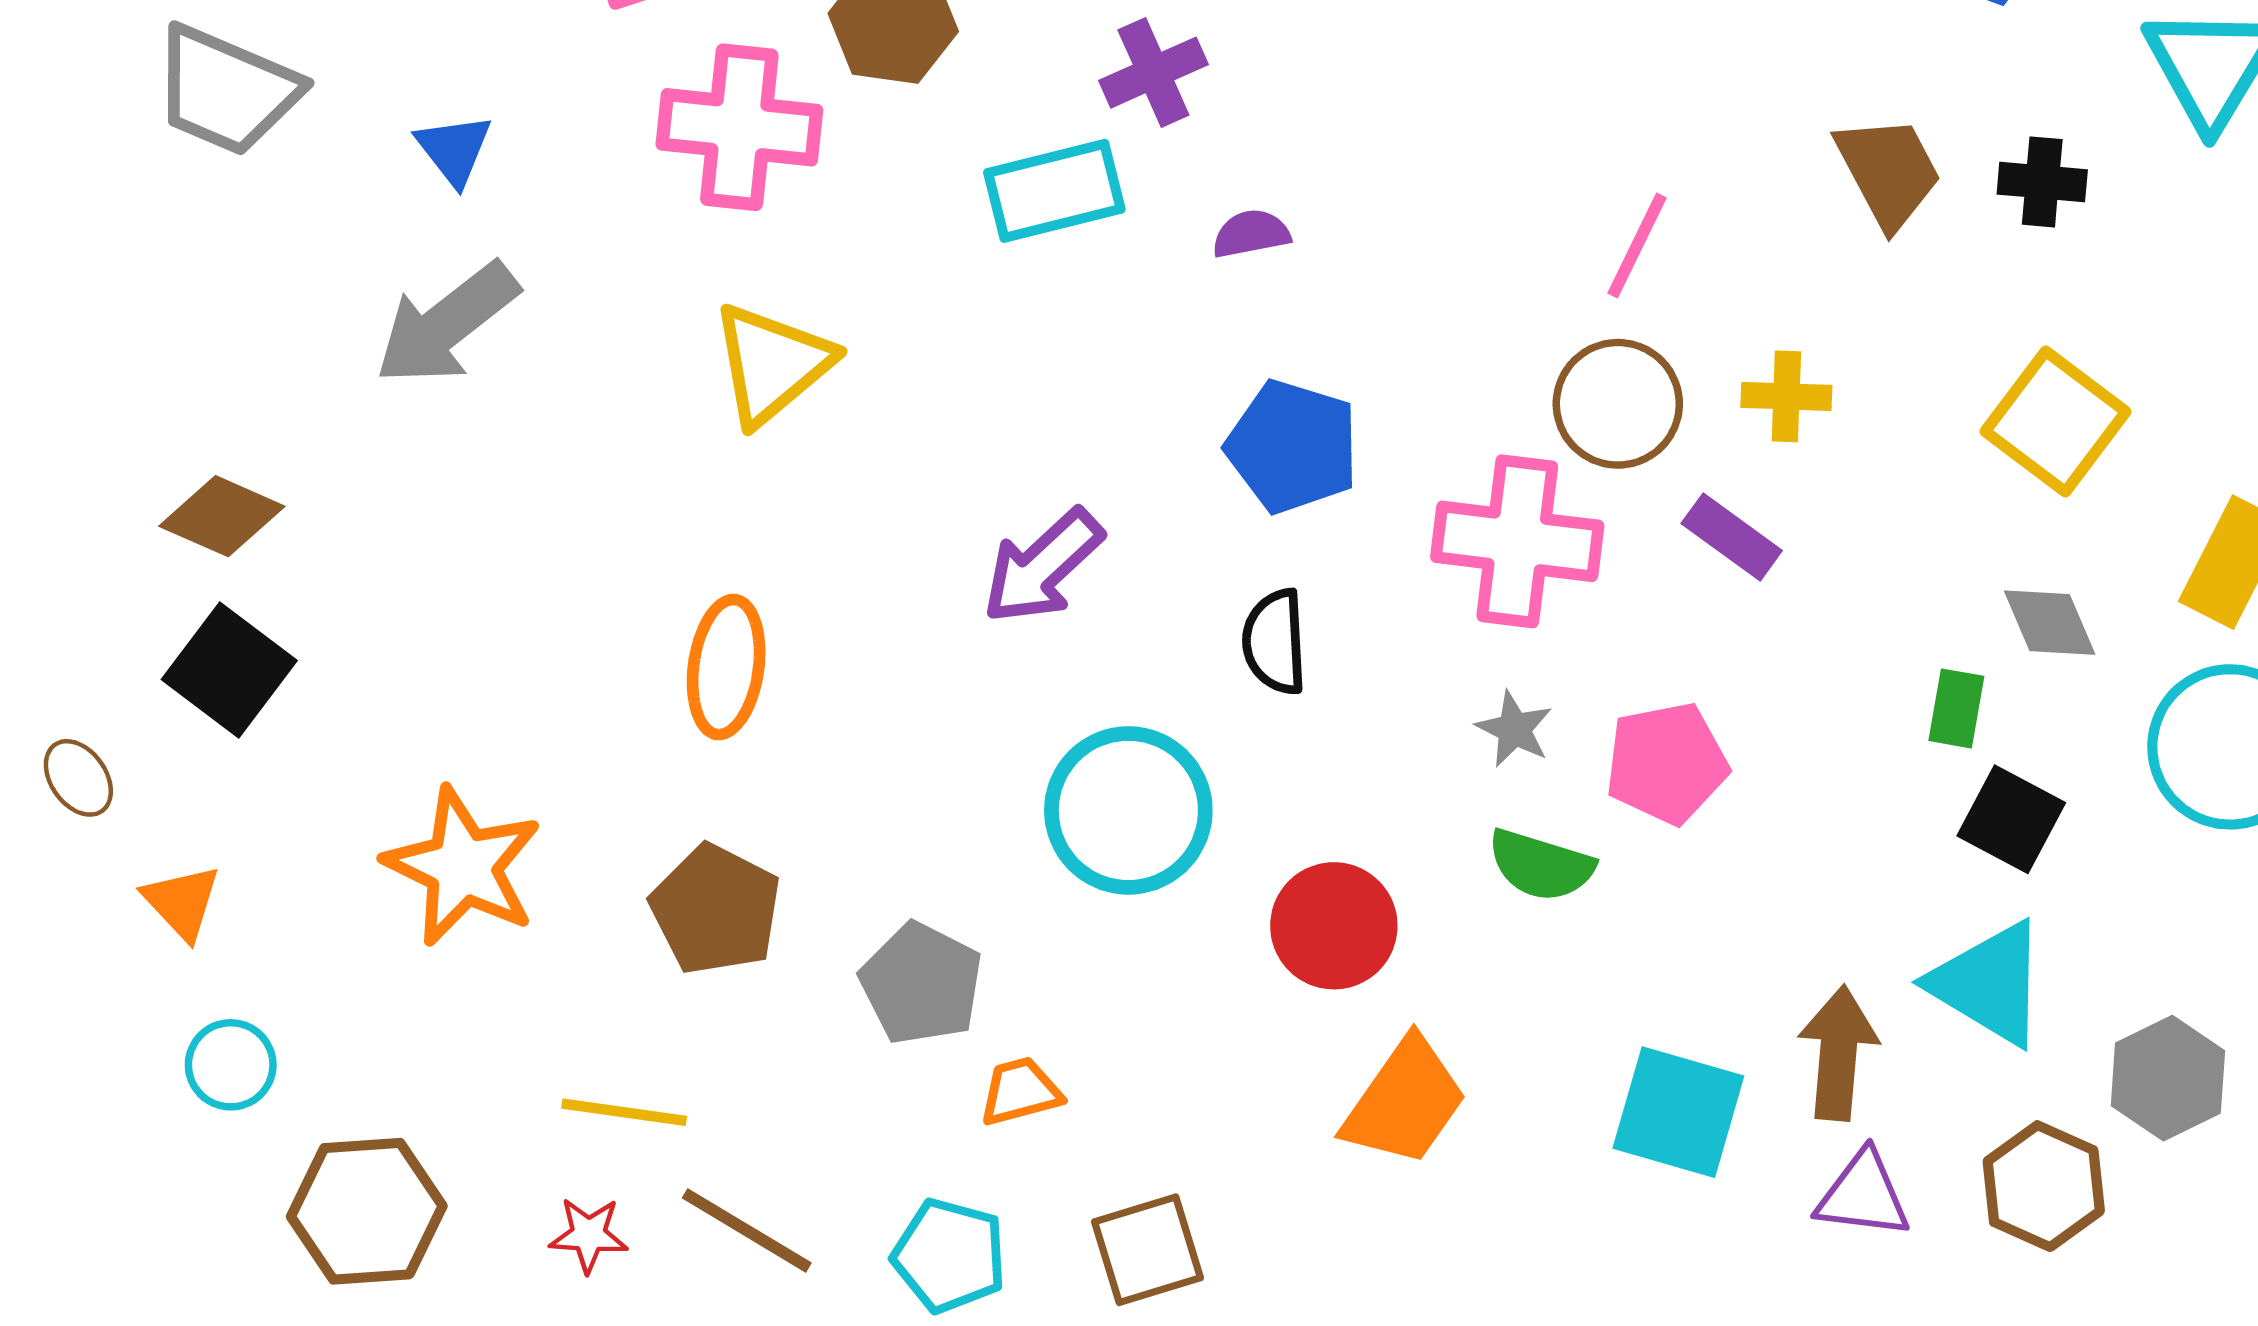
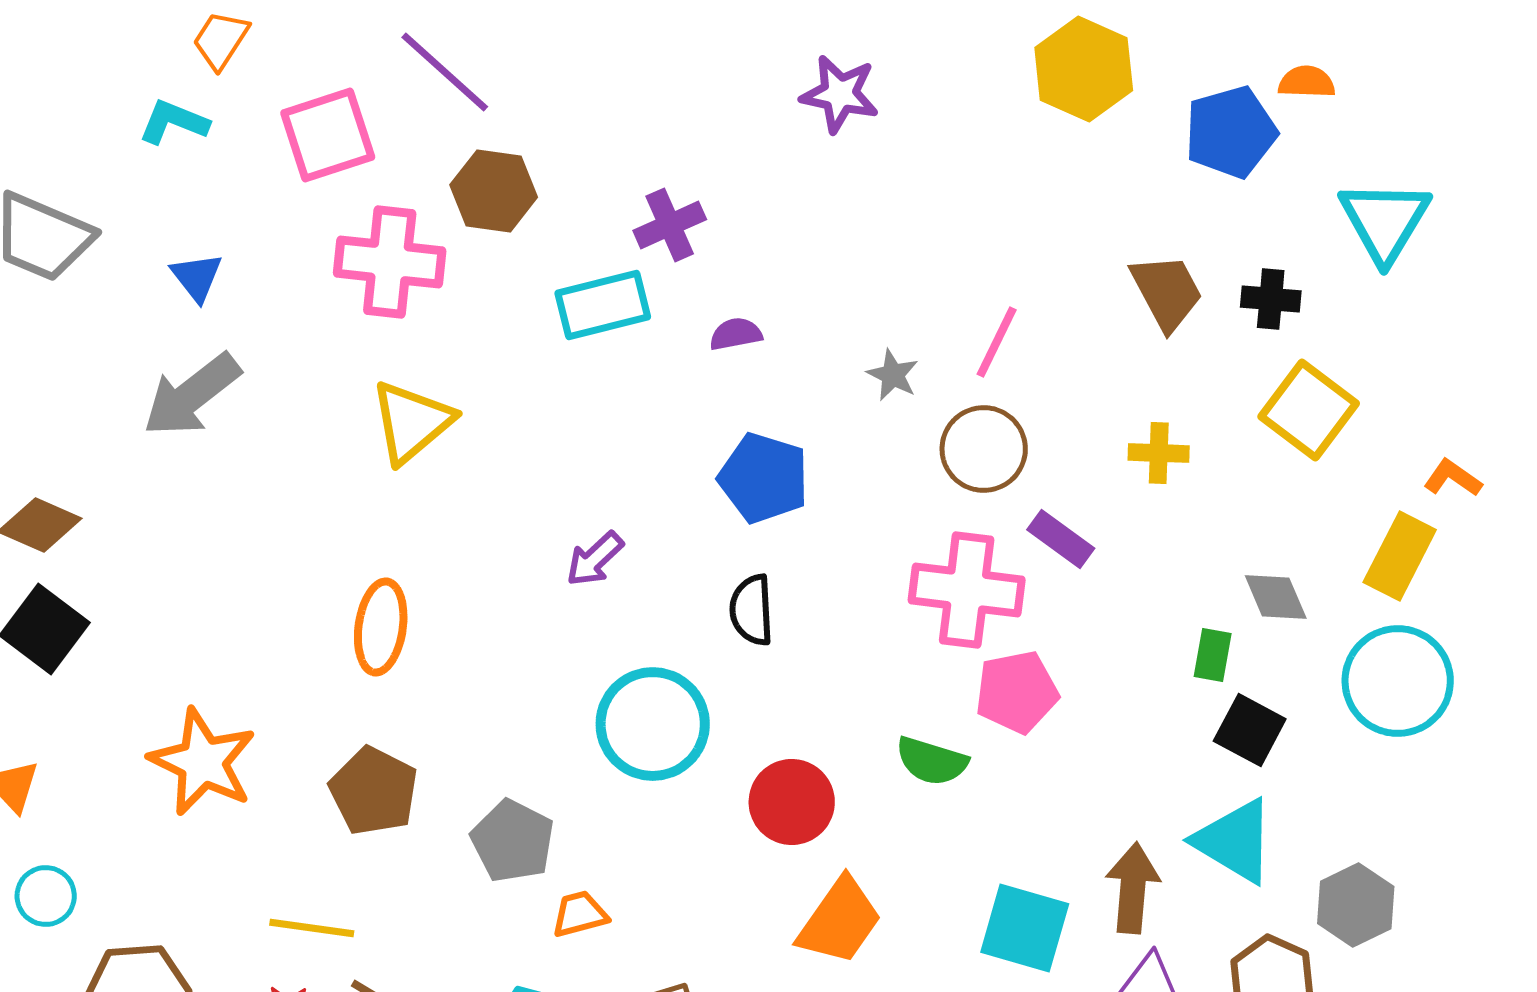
yellow cross: (1786, 396) -> (1159, 453), moved
yellow square: (2056, 422) -> (1309, 410), moved
pink cross: (1517, 541) -> (967, 590), moved
purple arrow: (1043, 566) -> (595, 559), size x0.7
gray star: (1514, 729) -> (893, 375), moved

